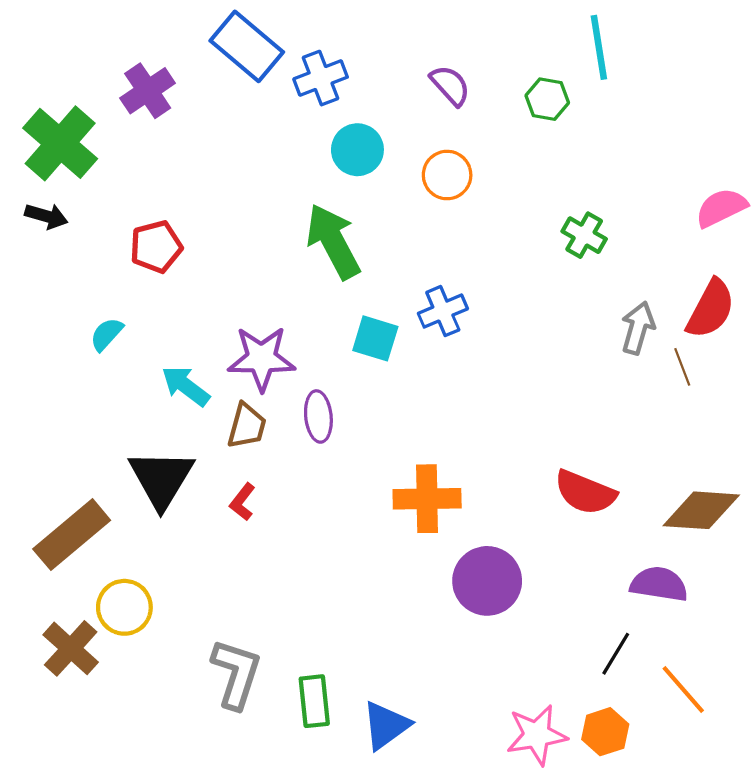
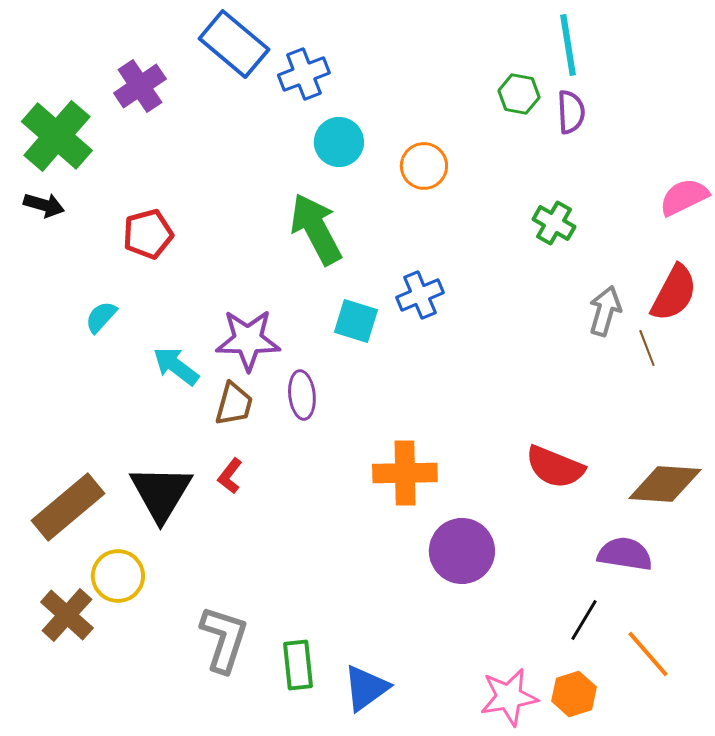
purple semicircle: (450, 85) -> (571, 112), moved, turned 39
black triangle: (161, 479) -> (161, 493), moved

